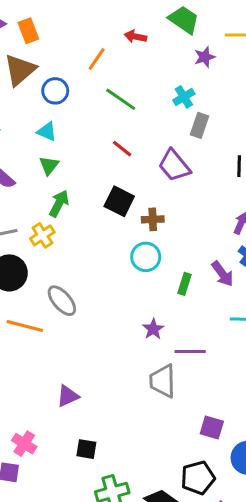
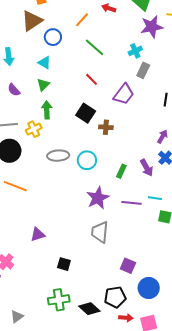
purple star: (205, 57) -> (152, 27), size x1.6
purple trapezoid: (174, 166) -> (124, 94), turned -110
green arrow: (59, 203) -> (47, 110), turned -36
cyan circle: (146, 257) -> (87, 160), moved
gray ellipse: (62, 301) -> (58, 156), moved, turned -60
purple star: (153, 329) -> (98, 198), size x1.6
purple line: (190, 352) -> (132, 203), moved
black square: (86, 449) -> (64, 264), moved

